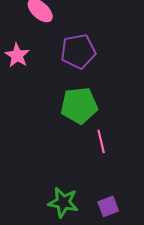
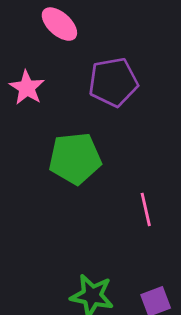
green pentagon: (79, 105) -> (75, 158), moved

